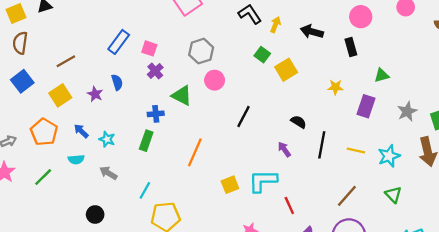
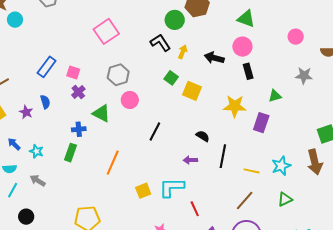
pink circle: (361, 17) -> (242, 47), moved
yellow square: (286, 70) -> (192, 91), turned -36
yellow star: (335, 87) -> (235, 106), size x1.6
gray star: (407, 111) -> (304, 76), moved, turned 30
purple arrow: (284, 149) -> (190, 160), turned -56
yellow line: (356, 150) -> (252, 171), moved
cyan line: (145, 190) -> (13, 190), moved
green triangle: (393, 195) -> (285, 199), turned 49

